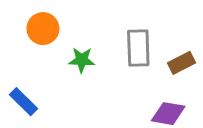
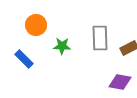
blue rectangle: (24, 102) -> (24, 59), moved

